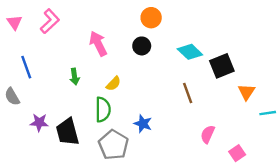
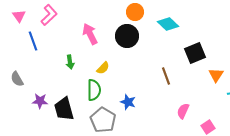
black circle: (142, 46) -> (127, 36), size x1.5
cyan diamond: (190, 52) -> (168, 24), moved
blue line: (26, 67) -> (33, 41), moved

